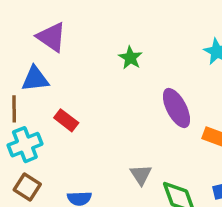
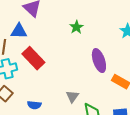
red rectangle: (66, 120) -> (33, 58), size x1.6

